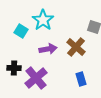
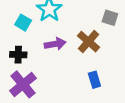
black cross: (14, 68) -> (18, 55), moved
purple cross: (36, 78) -> (23, 84), moved

